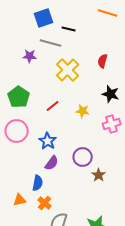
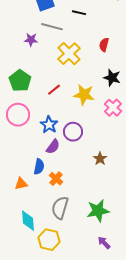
black line: (69, 29) -> (79, 13), moved
yellow star: (83, 111) -> (84, 95), size x1.5
pink cross: (112, 124) -> (113, 108), turned -30
purple circle: (83, 157) -> (73, 132), moved
orange cross: (45, 203) -> (56, 179), moved

